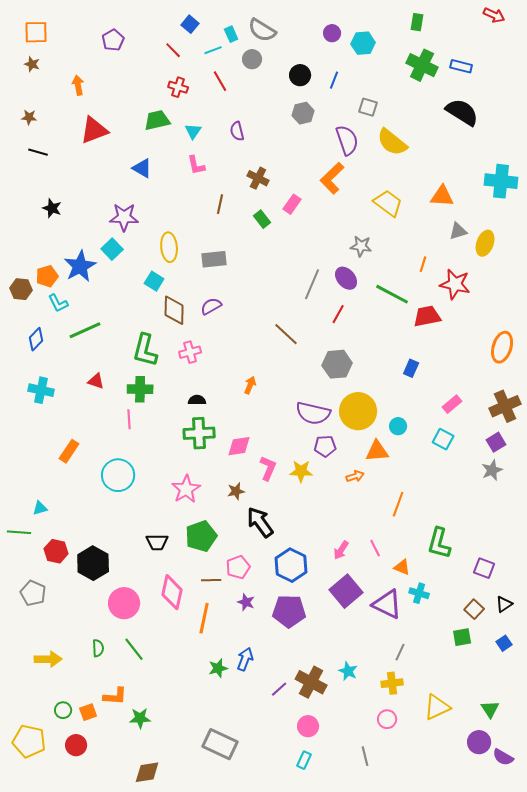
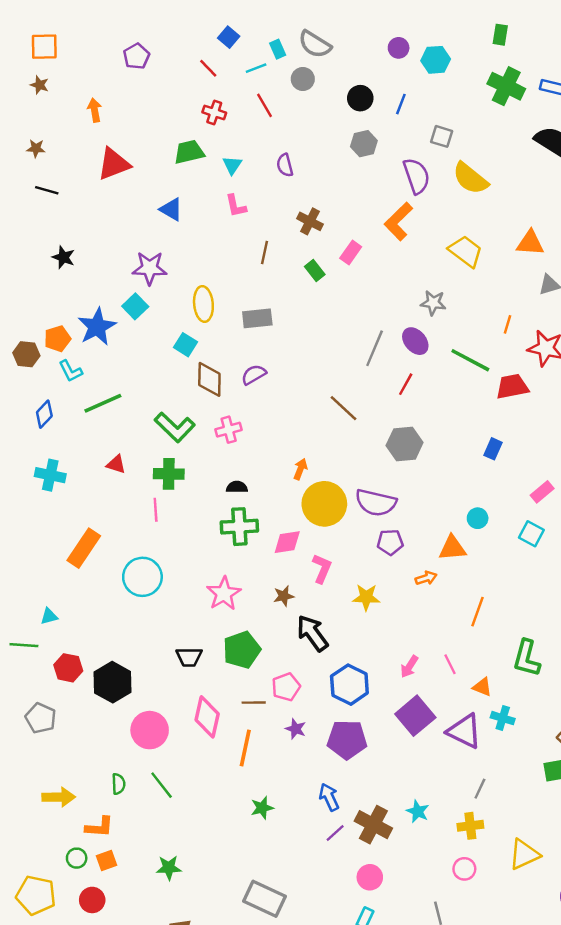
green L-shape: (145, 350) -> (175, 427), turned -60
yellow circle: (358, 411) -> (324, 504), moved
orange rectangle: (69, 451) -> (84, 548), size x1.4
yellow star: (301, 471) -> (366, 597), moved
blue arrow: (245, 659) -> (329, 797), moved, turned -45
orange L-shape: (115, 696) -> (99, 827), moved

